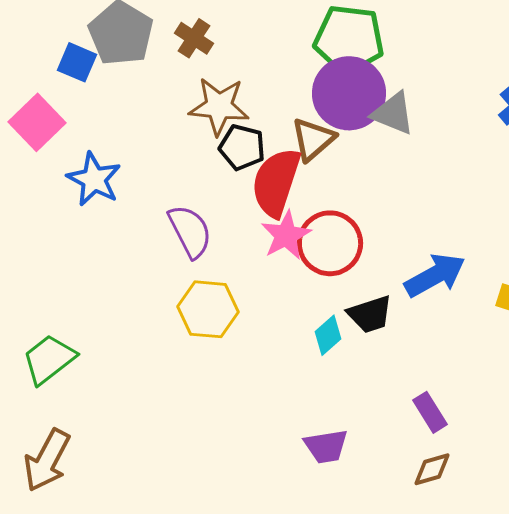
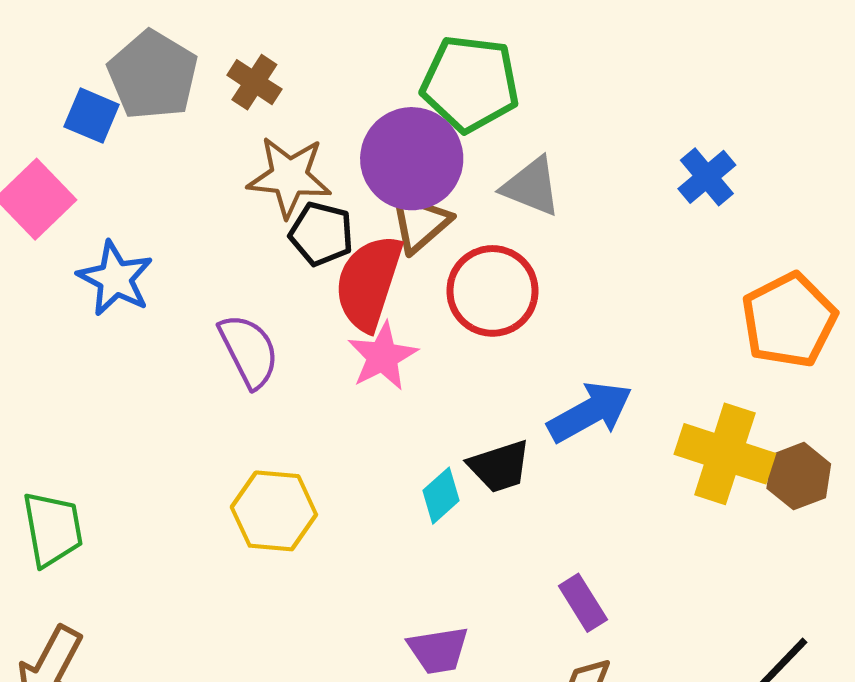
purple circle: (349, 93) -> (412, 159), moved
red circle: (330, 243) -> (492, 291), moved
yellow hexagon: (208, 309) -> (274, 511), moved
green trapezoid: (49, 359) -> (53, 529), turned 118

